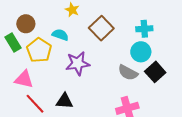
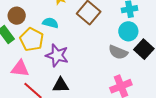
purple star: (78, 63) -> (57, 55), moved, turned 30

